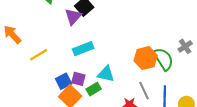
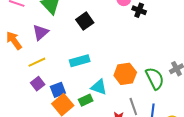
purple triangle: (73, 17) -> (41, 32), moved
orange hexagon: (146, 58) -> (125, 74), moved
purple square: (78, 79) -> (38, 84), moved, turned 32

